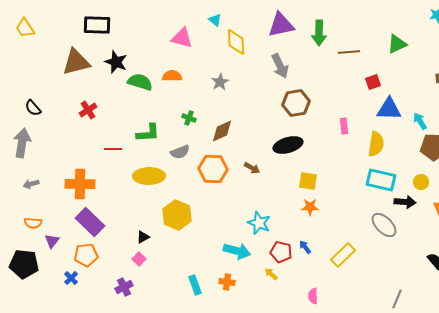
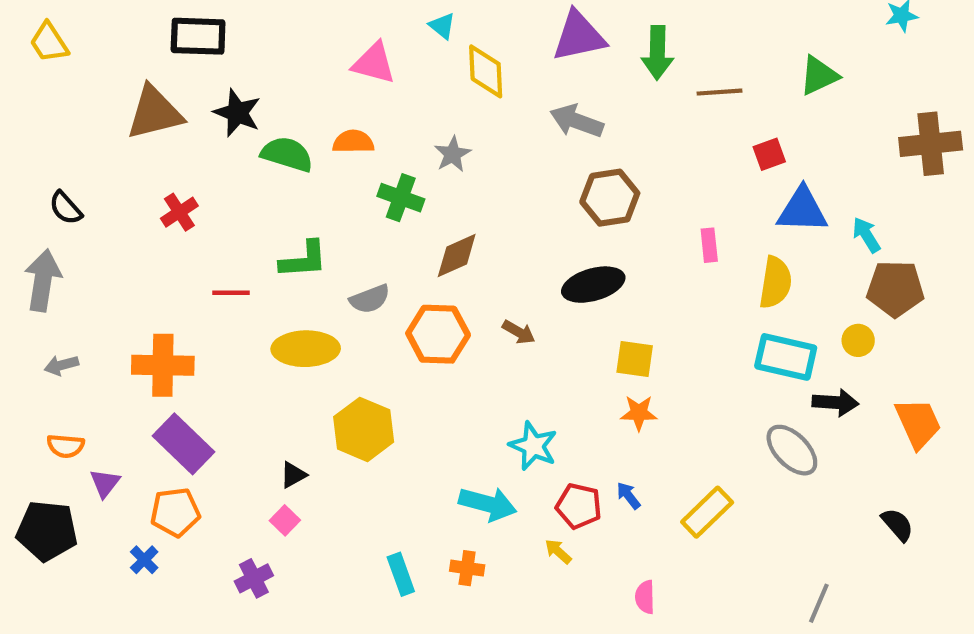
gray arrow: (280, 66) -> (577, 121), turned 135
green cross: (189, 118) -> (401, 198), moved, size x1.5
yellow circle: (421, 182) -> (858, 340), moved

